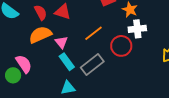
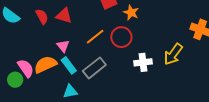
white cross: (137, 29) -> (143, 62), moved
orange semicircle: (40, 35) -> (45, 65), moved
red circle: (121, 46) -> (121, 37), moved

